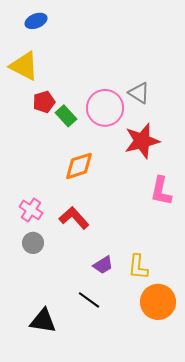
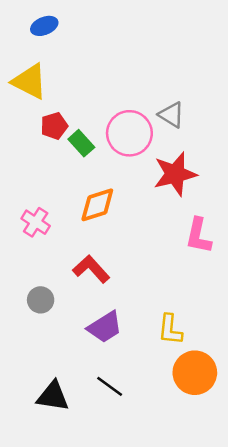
pink cross: (31, 210) -> (36, 222), moved
purple trapezoid: (103, 265) -> (105, 327), moved, size x1.4
black line: (89, 300) -> (110, 386), moved

